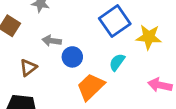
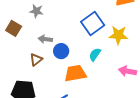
brown triangle: (28, 68) -> (36, 60), moved
orange trapezoid: (91, 87) -> (75, 73), turned 35

